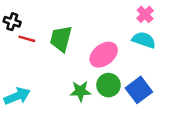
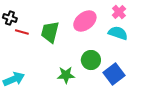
pink ellipse: (104, 55) -> (85, 21), moved
green circle: (108, 85) -> (91, 60), moved

